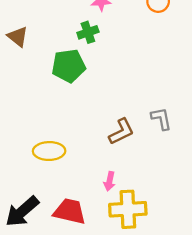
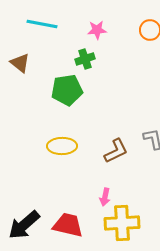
yellow ellipse: (49, 151) -> (62, 146), moved

